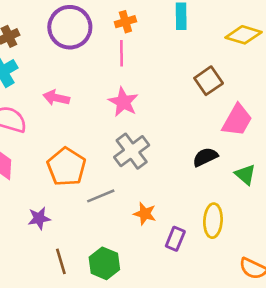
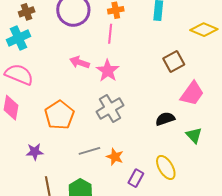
pink arrow: (56, 98) -> (80, 62), moved
gray line: (101, 196) -> (89, 151), moved
yellow ellipse: (213, 221) -> (166, 167), turned -40

